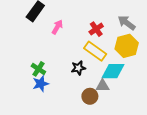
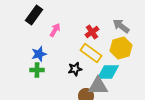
green cross: (38, 69) -> (37, 70), turned -32
blue star: (41, 84) -> (39, 54), moved
gray triangle: (102, 86) -> (98, 86), size x1.5

